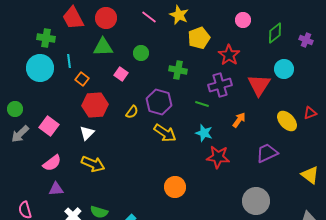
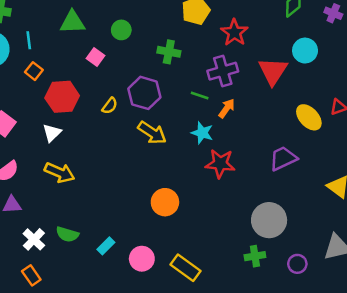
orange square: (82, 79) -> (34, 71), moved
orange arrow: (239, 120) -> (227, 108), moved

